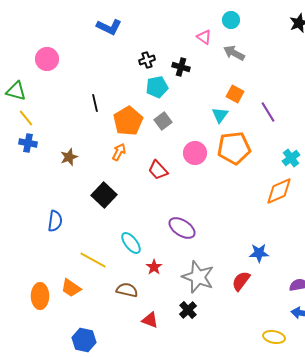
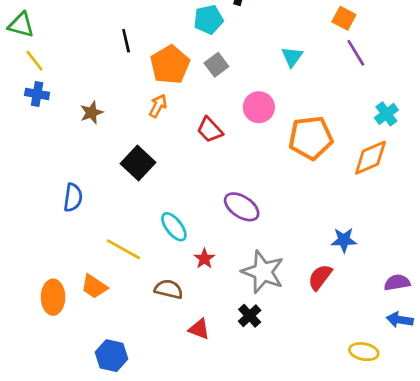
orange square: (235, 94) -> (344, 18), moved
orange pentagon: (234, 148) -> (311, 138), moved

